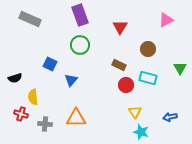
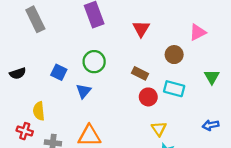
gray rectangle: (30, 19) -> (35, 19), turned 40
pink triangle: (166, 20) -> (198, 32), moved
green circle: (80, 45) -> (94, 62), moved
black semicircle: (15, 78) -> (18, 73), moved
blue arrow: (170, 117) -> (211, 125), moved

